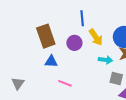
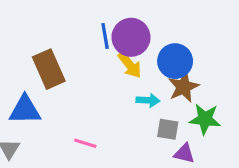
purple circle: (74, 43) -> (131, 37), moved, size x1.5
blue triangle: (51, 61) -> (25, 110), moved, size x1.5

